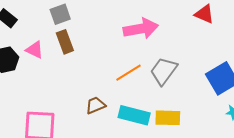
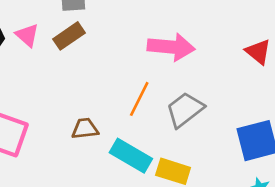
brown rectangle: (65, 42) -> (69, 36), turned 60
orange line: (128, 73) -> (139, 99), turned -48

